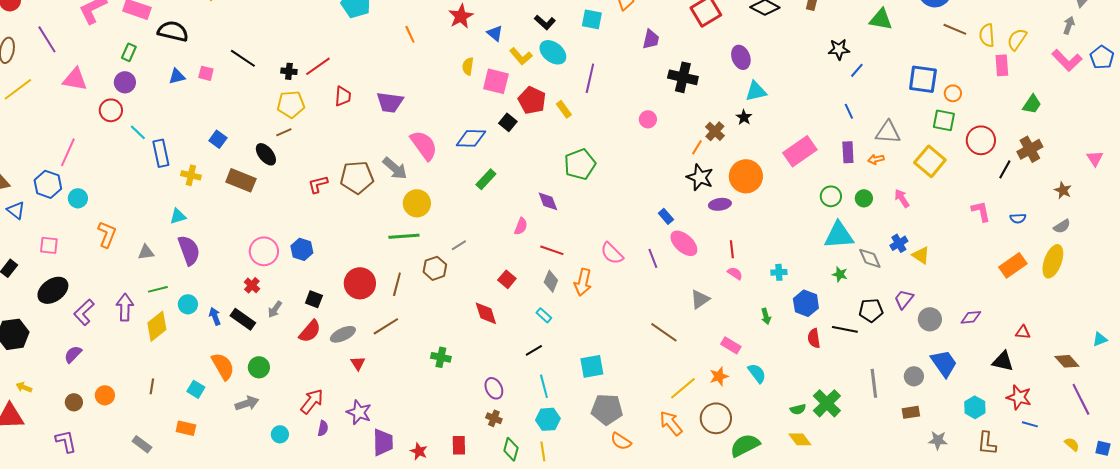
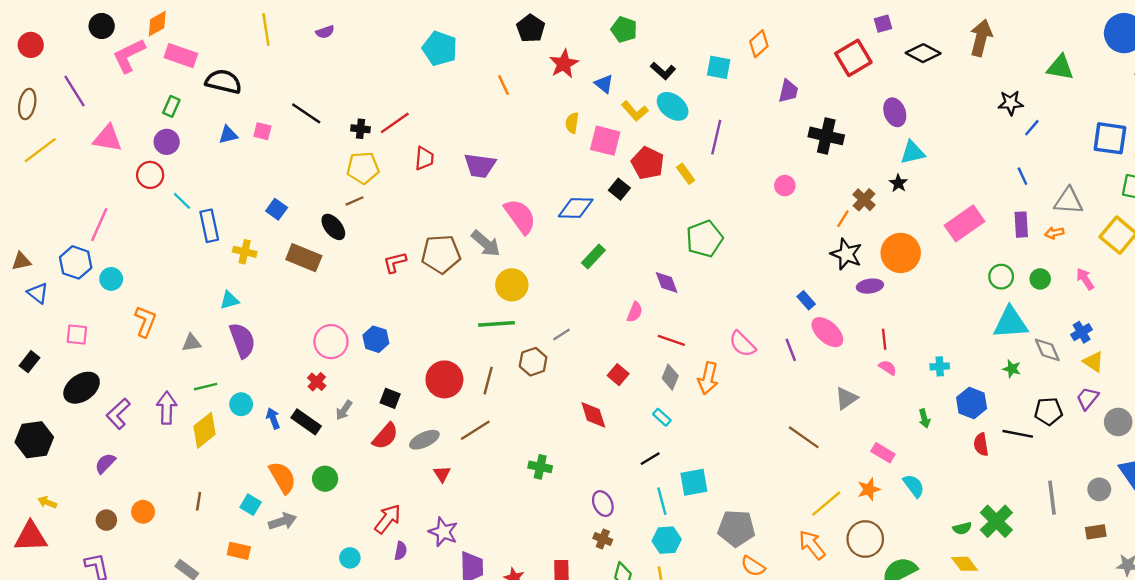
yellow triangle: (921, 255) -> (1093, 362), moved
cyan square: (592, 366) -> (694, 482), moved
gray arrow: (247, 403) -> (282, 521), moved

